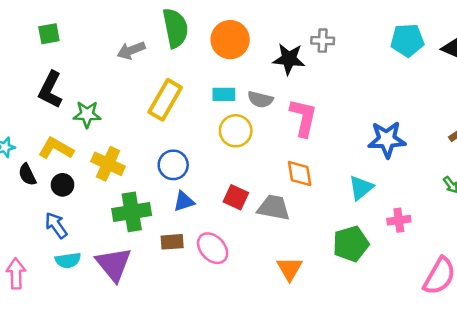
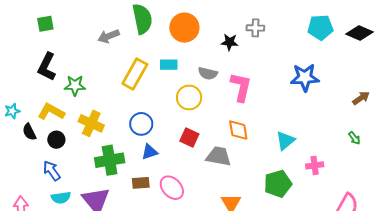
black star: (289, 59) -> (230, 42), size x0.7
cyan rectangle: (224, 94) -> (169, 65), moved
blue star: (387, 139) -> (305, 77), moved
red square: (236, 197) -> (189, 137), moved

